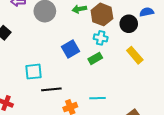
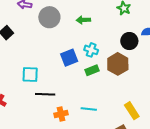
brown hexagon: (102, 14) -> (118, 64), moved
cyan cross: (101, 38) -> (91, 50), moved
yellow rectangle: (135, 55) -> (132, 111), moved

